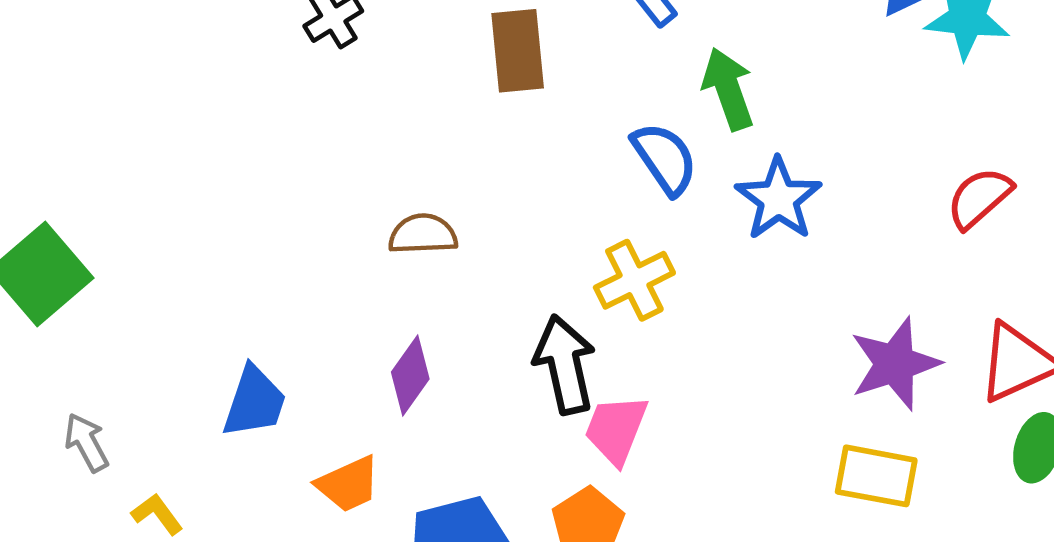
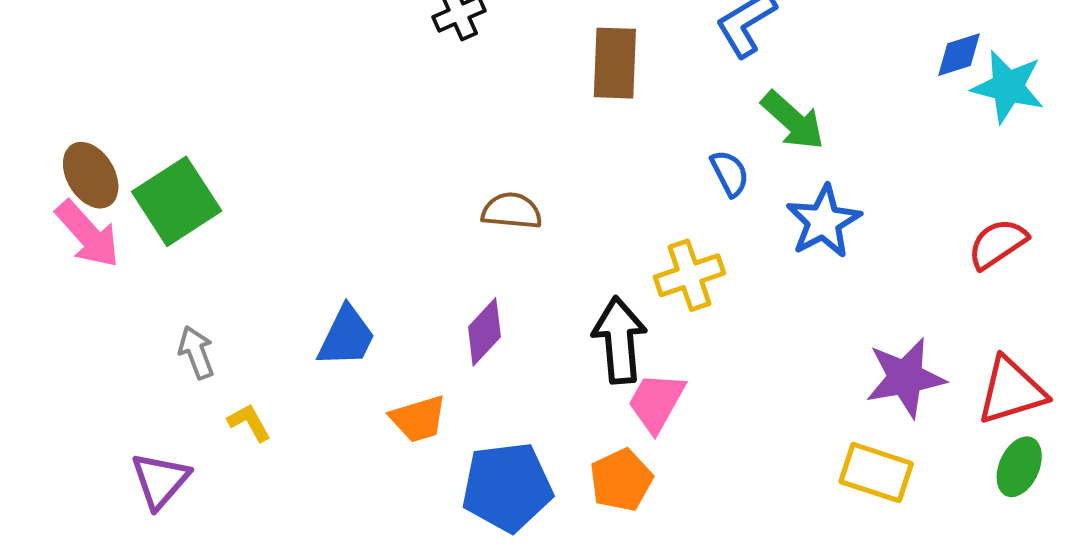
green arrow: (728, 89) -> (793, 120), turned 144
blue semicircle: (665, 158) -> (730, 173), size x0.7

